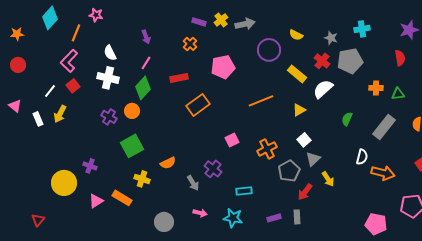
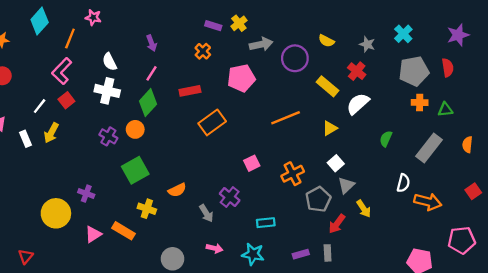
gray arrow: (245, 24) -> (261, 44), moved
cyan cross: (362, 29) -> (403, 34), turned -35
gray pentagon: (350, 61) -> (414, 71), moved

